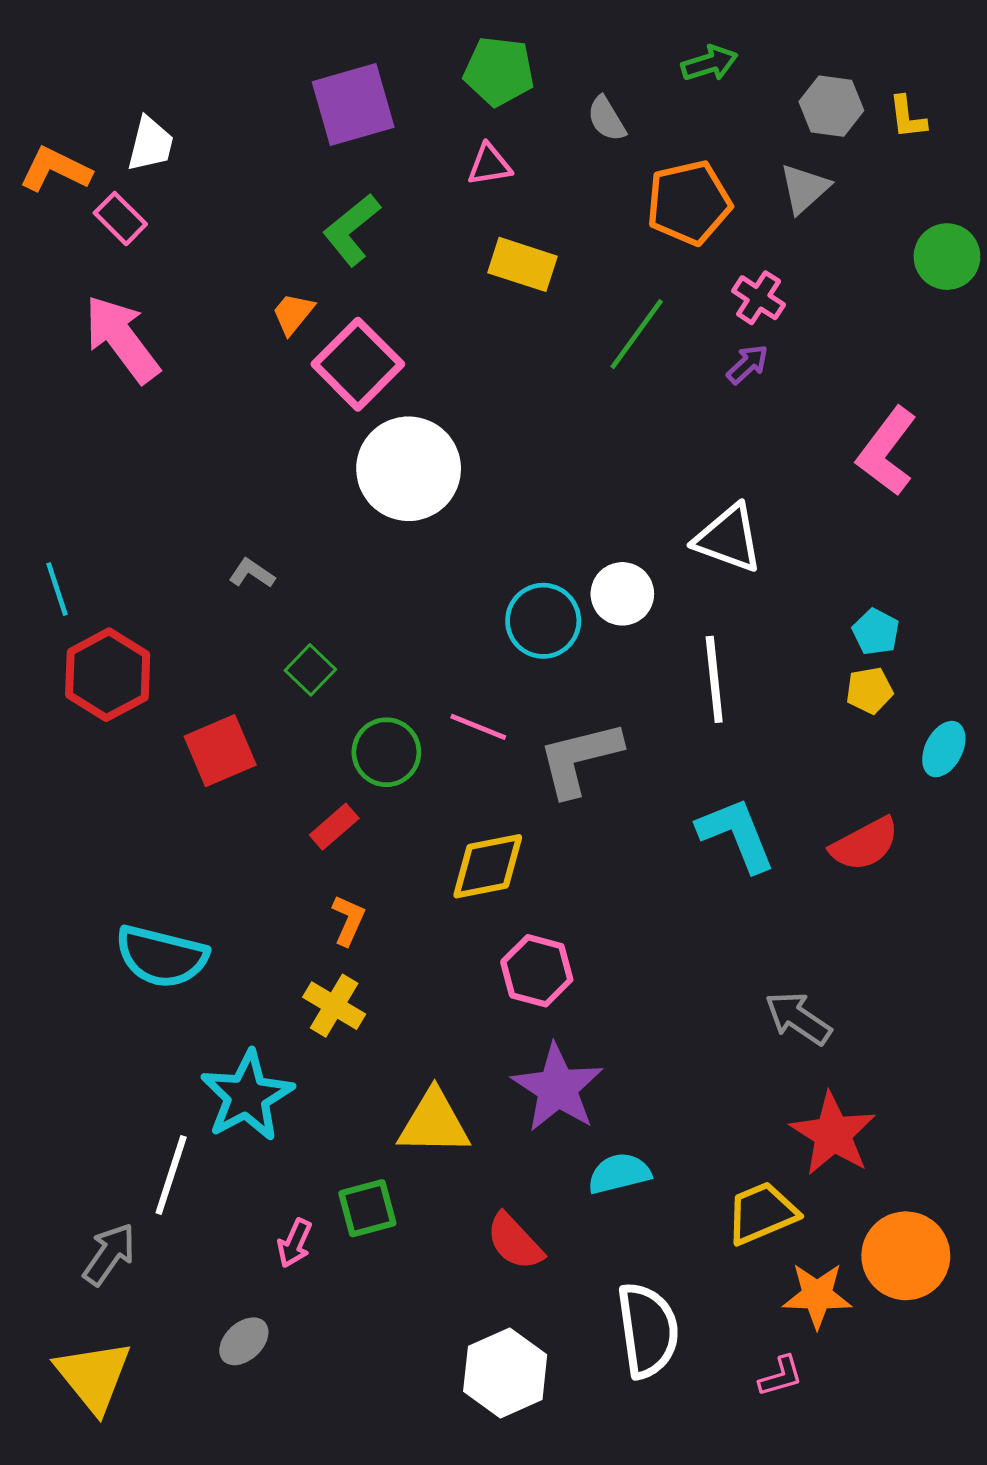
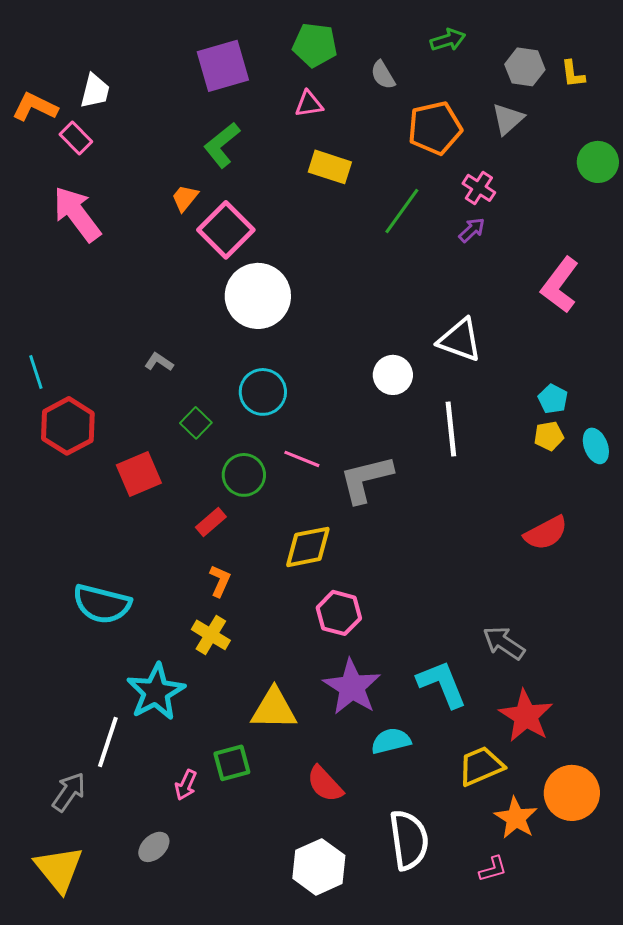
cyan circle: (543, 621) -> (263, 392), moved
cyan ellipse: (944, 749) -> (596, 446), moved, turned -48
cyan L-shape: (736, 835) -> (442, 684), moved
orange star: (817, 1295) -> (516, 818), turned 30

